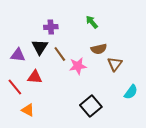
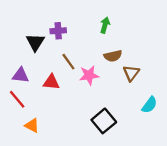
green arrow: (92, 22) -> (105, 25), turned 56
black triangle: (40, 47) -> (35, 42), moved
purple triangle: (18, 55) -> (21, 75), moved
red triangle: (35, 77) -> (51, 82), moved

